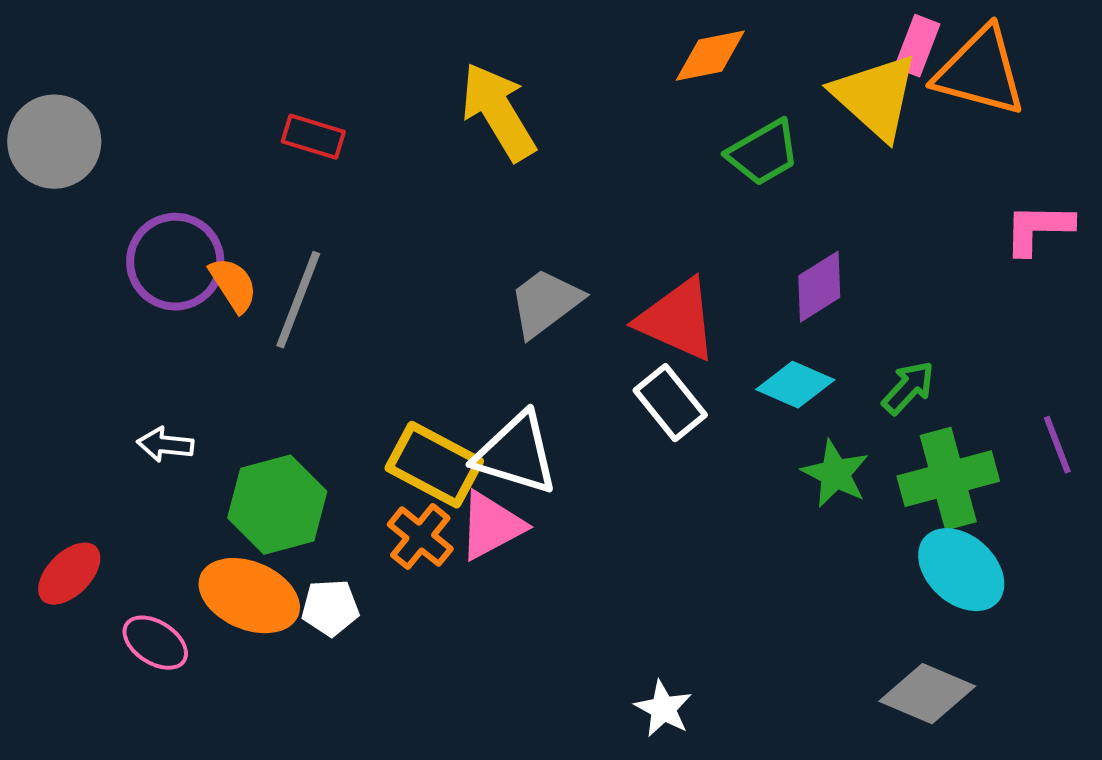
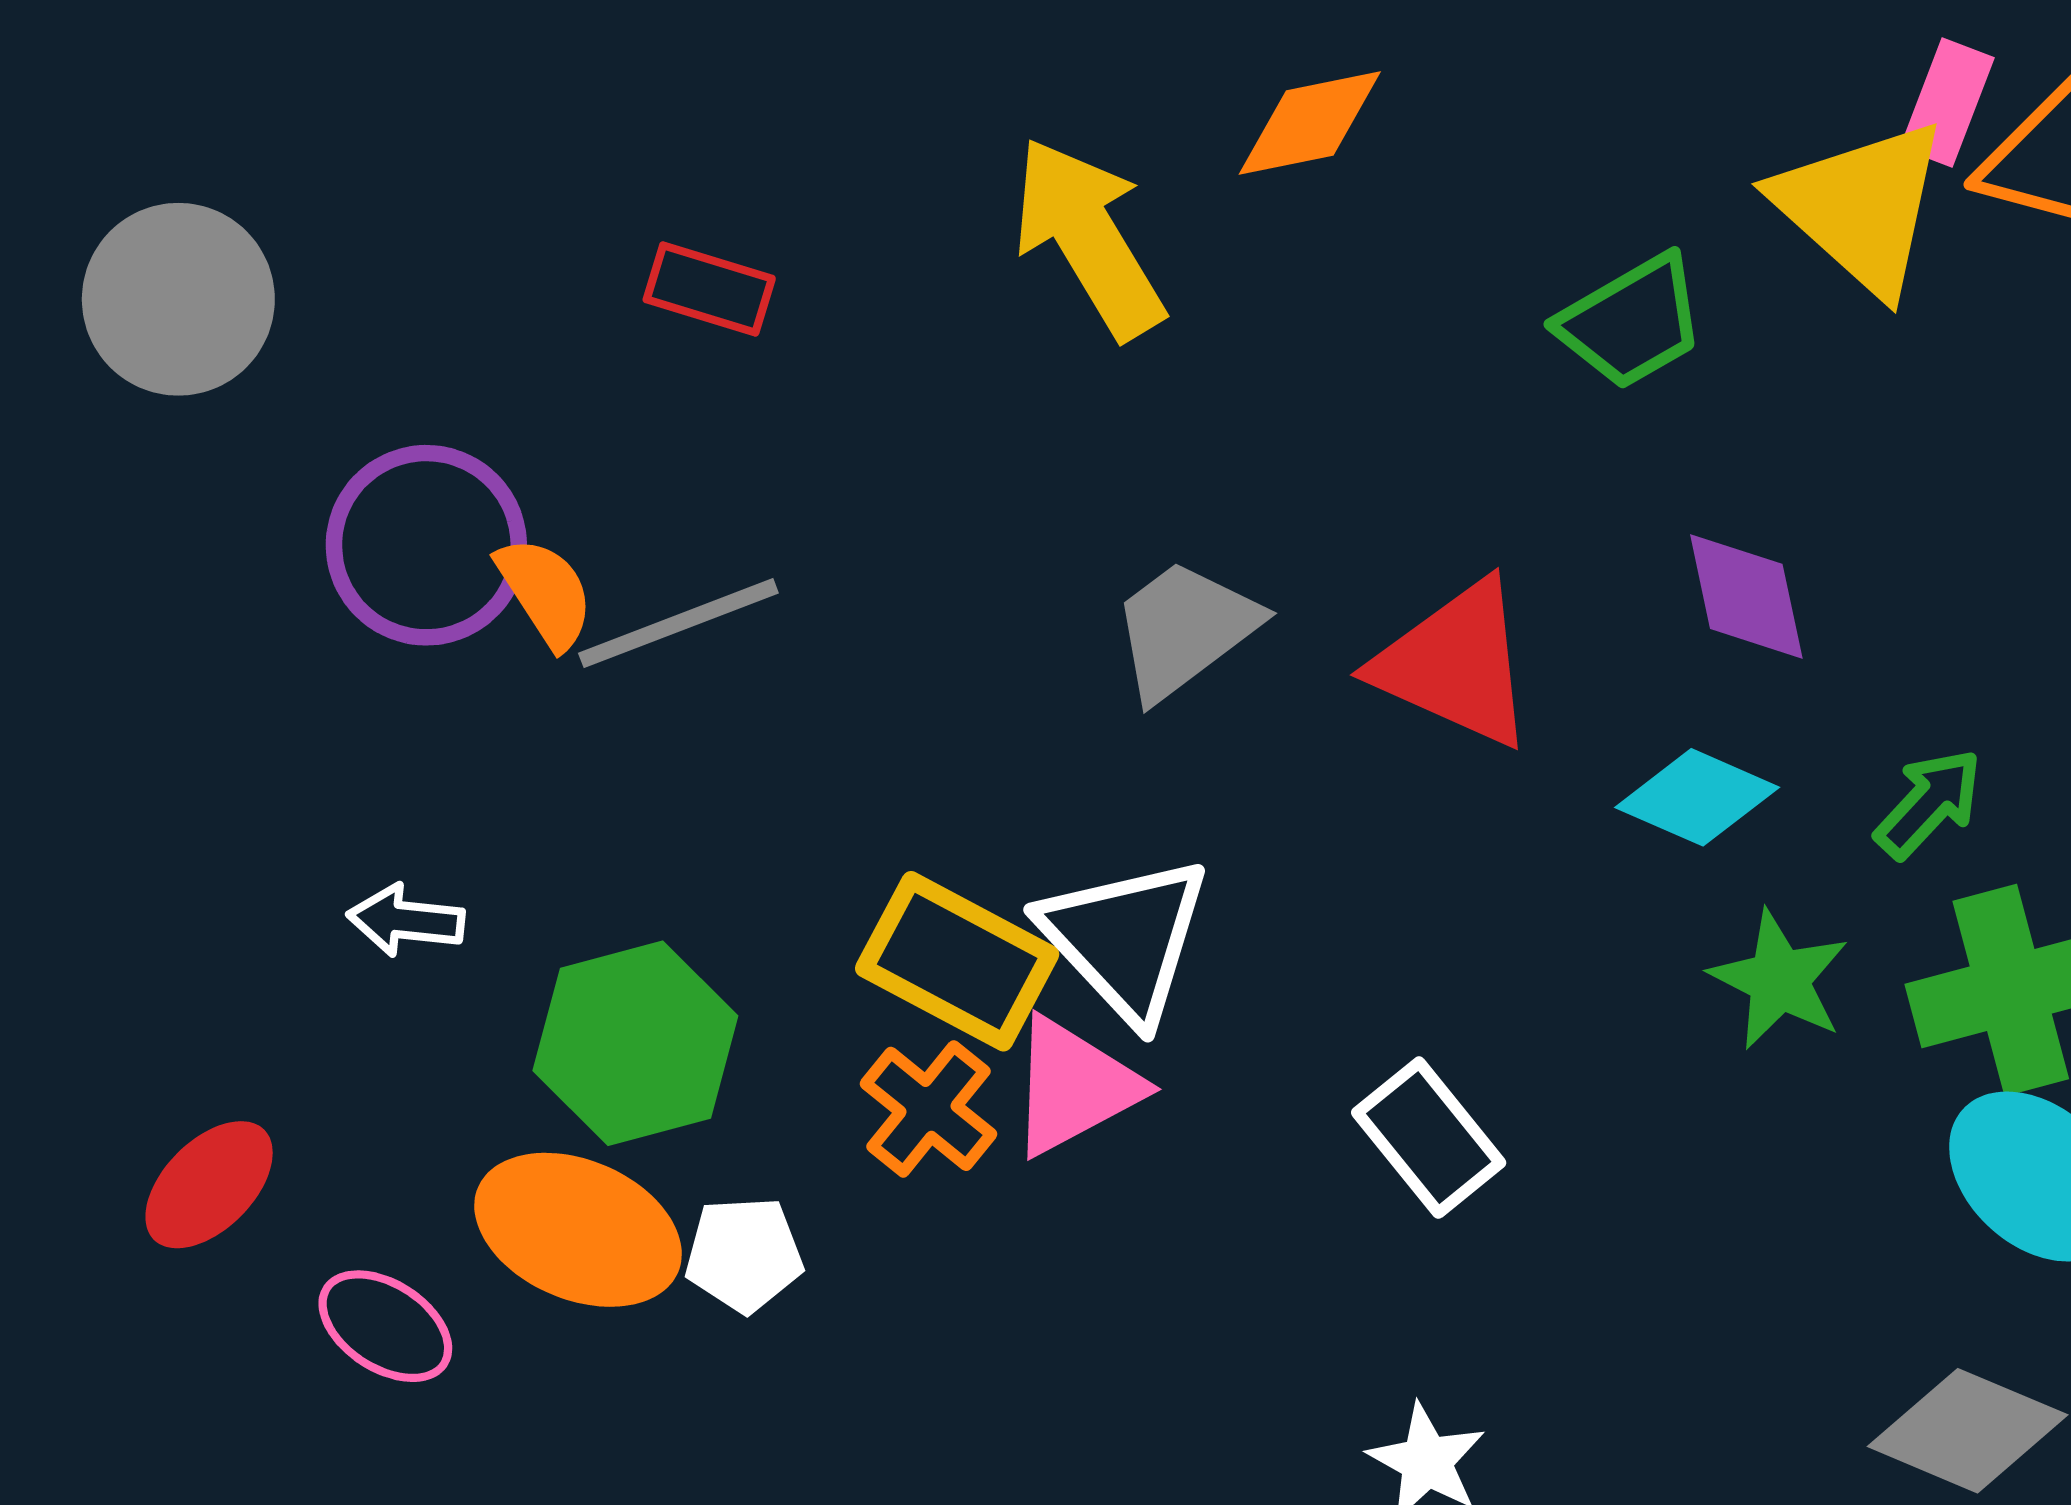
orange diamond: (710, 56) -> (1310, 123), moved
purple diamond: (819, 287) -> (1746, 596), turned -70
gray line: (298, 300) -> (678, 623), turned 48
white rectangle: (670, 403) -> (1429, 1138), moved
white triangle: (516, 454) -> (1125, 939), turned 30

